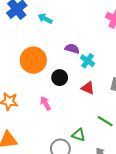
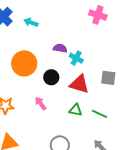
red triangle: (88, 88) -> (79, 84), size x1.5
green triangle: (79, 135) -> (76, 110), moved

